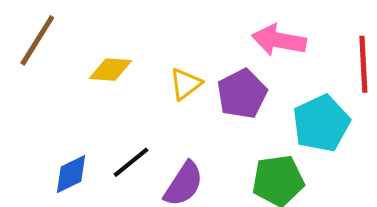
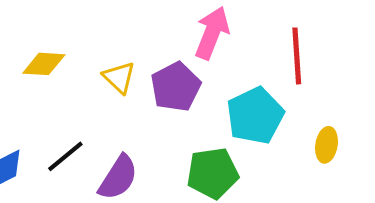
pink arrow: (279, 40) -> (212, 33), turned 102
yellow triangle: (186, 84) -> (119, 77), turned -39

